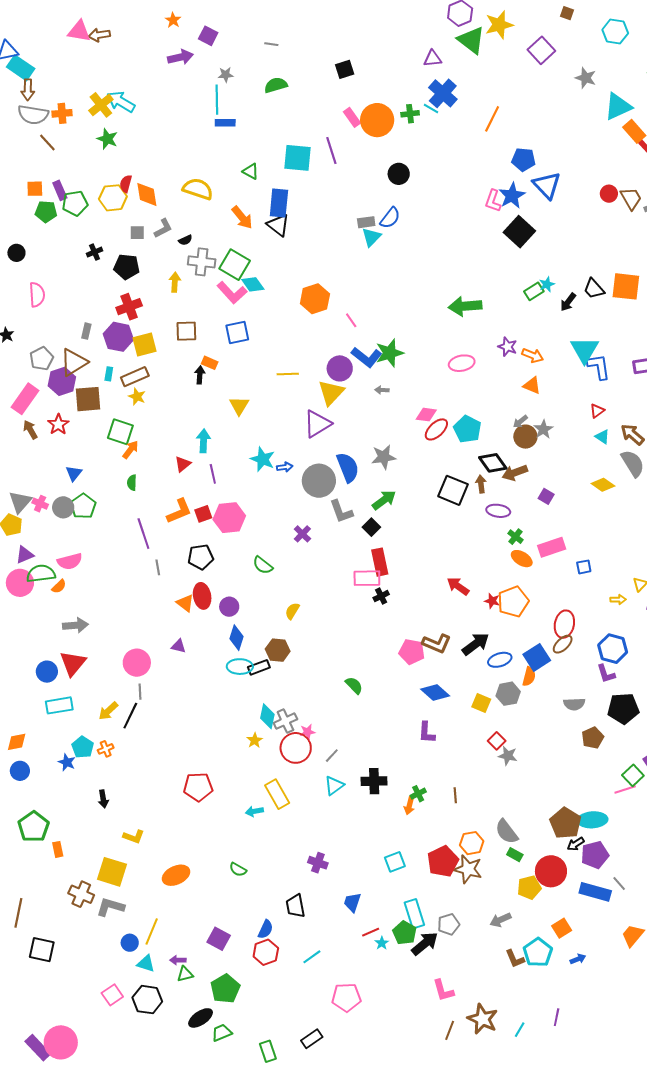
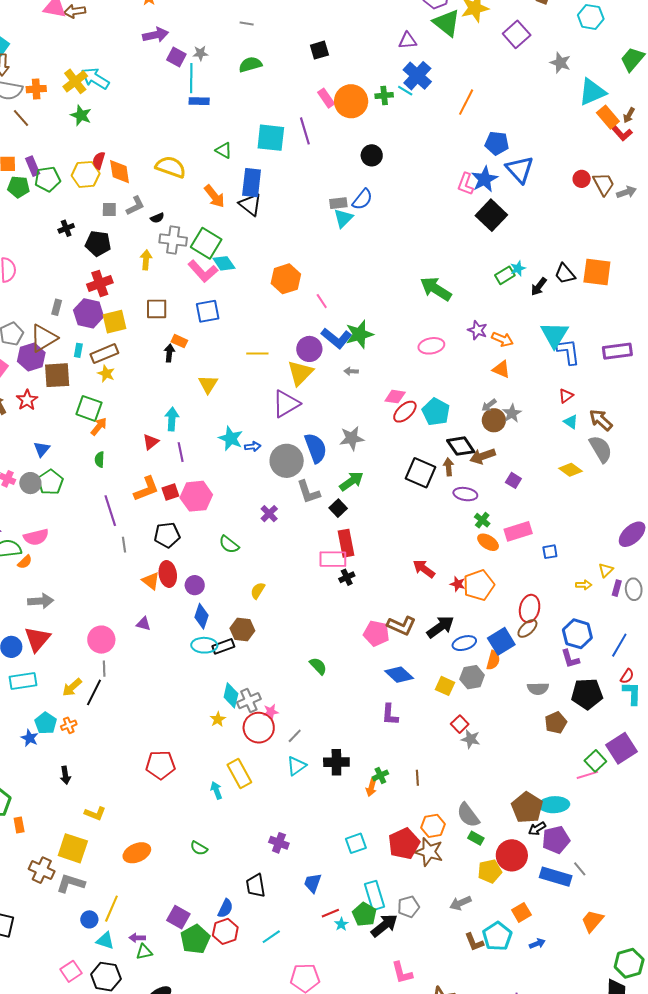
purple square: (208, 36) -> (176, 57), moved
green arrow: (465, 306) -> (436, 289), turned 36
cyan arrow: (254, 811) -> (216, 790), turned 78
green pentagon: (225, 989) -> (195, 939), moved

